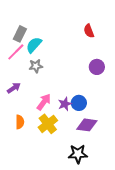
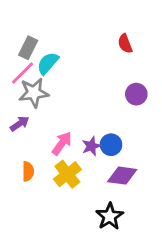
gray star: (36, 66) -> (34, 93), moved, size x1.5
black star: (78, 154) -> (110, 216), turned -30

